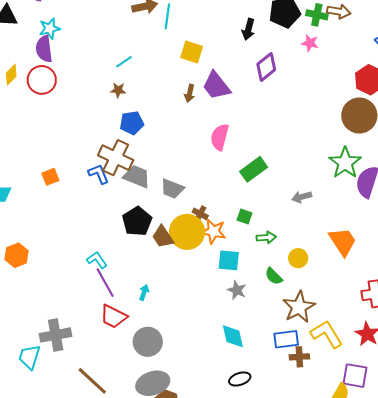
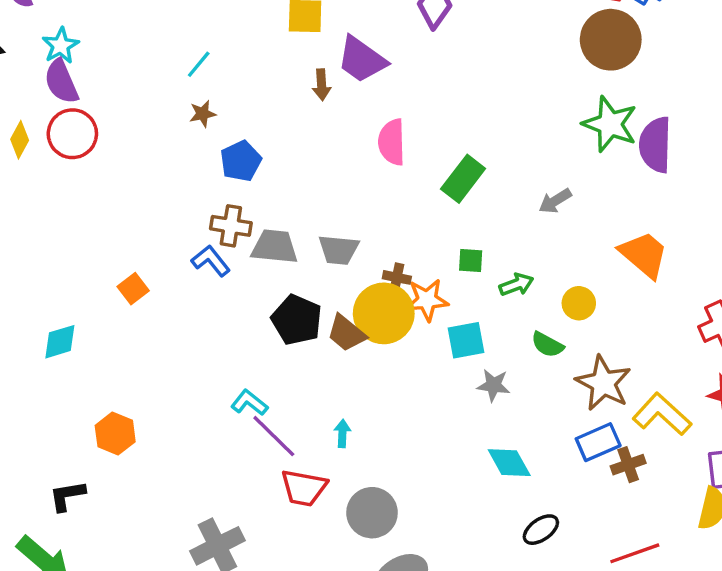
brown cross: (116, 158) -> (231, 226), size x0.7

